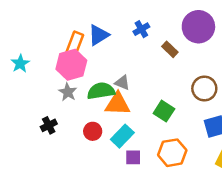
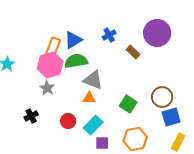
gray triangle: (122, 83) -> (93, 80), size x1.5
brown circle: (204, 89) -> (162, 97), moved
green semicircle: (101, 91) -> (76, 61), moved
orange triangle: (118, 104) -> (89, 98), size x0.6

